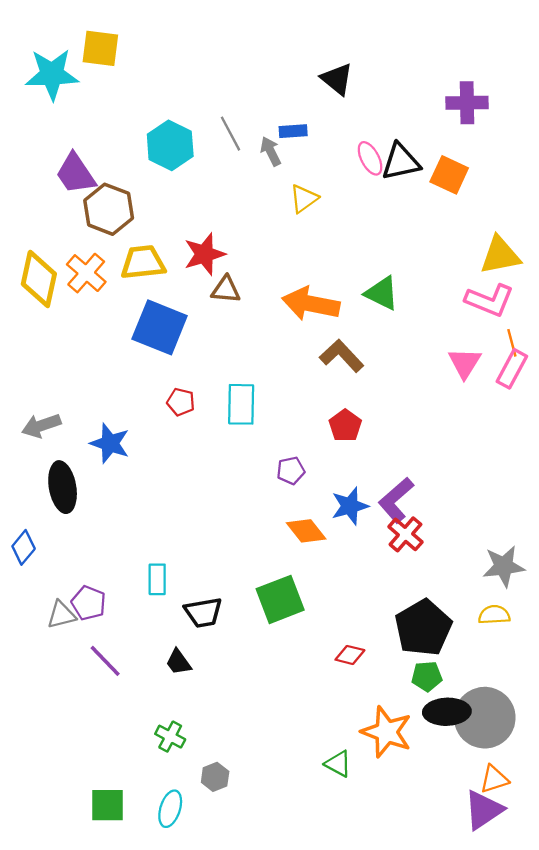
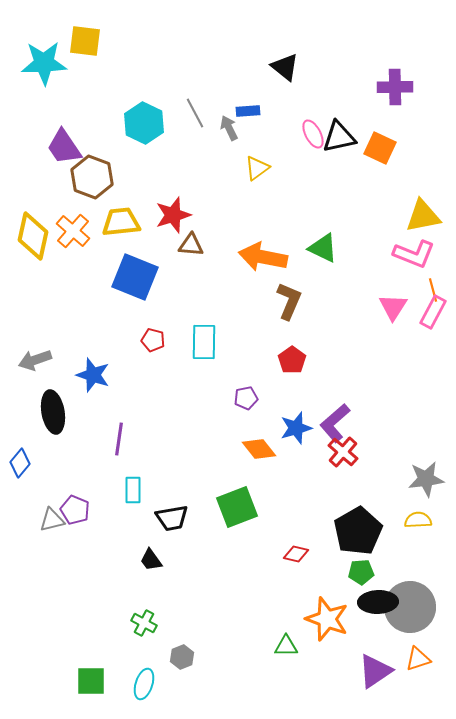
brown L-shape: (342, 356) -> (289, 301), turned 66
purple line: (105, 661) -> (119, 439), moved, turned 52
green triangle: (338, 764) -> (286, 646), turned -30
purple triangle: (484, 810) -> (375, 671), moved

